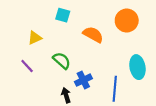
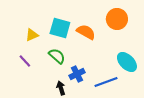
cyan square: (63, 15) -> (60, 28), moved, size x1.5
cyan ellipse: (137, 67) -> (127, 62), turned -35
blue line: (115, 89) -> (106, 82), turned 65

